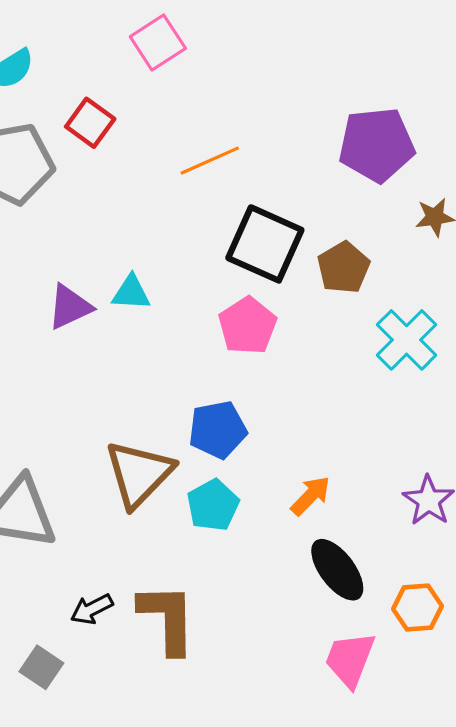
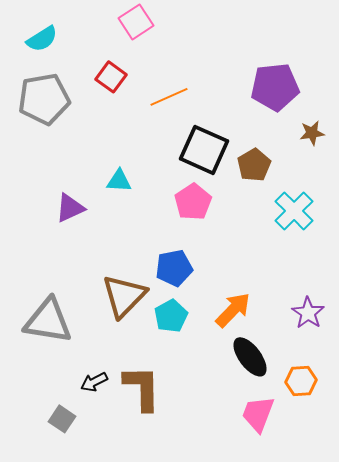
red square: (90, 123) -> (111, 77), moved
purple triangle: (70, 307) -> (70, 208), moved
orange arrow: (311, 496) -> (233, 310), size x1.4

